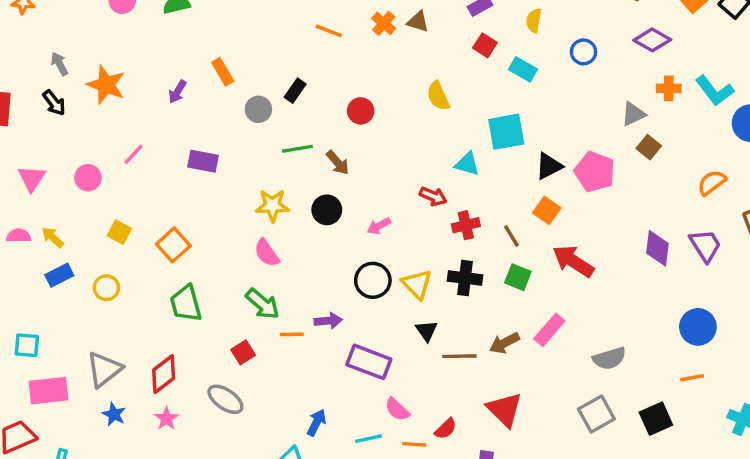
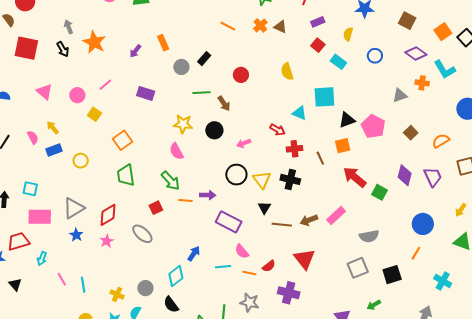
cyan L-shape: (715, 91) -> (445, 69), moved
brown square: (649, 147) -> (411, 133), moved
pink triangle: (32, 178) -> (44, 92), turned -30
orange square: (547, 210) -> (343, 146), turned 35
yellow square: (119, 232) -> (94, 114), moved
pink semicircle: (19, 236) -> (33, 137), moved, turned 56
green square: (518, 277) -> (379, 192), moved
orange line: (692, 378) -> (416, 253), turned -56

